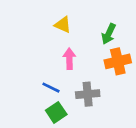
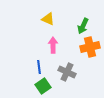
blue line: (51, 88) -> (39, 67), turned 56
gray cross: (88, 94) -> (67, 72), turned 30

